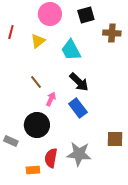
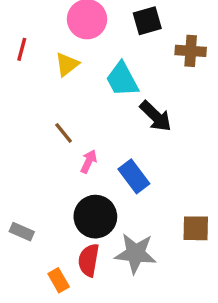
black arrow: (79, 82) -> (156, 116), moved
black circle: (37, 125) -> (95, 217), moved
orange rectangle: (33, 170) -> (59, 280), turned 64

